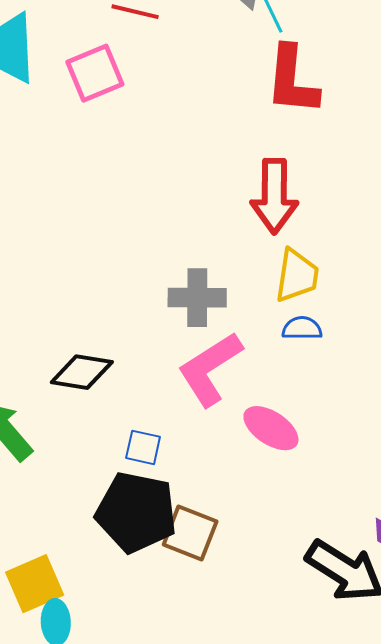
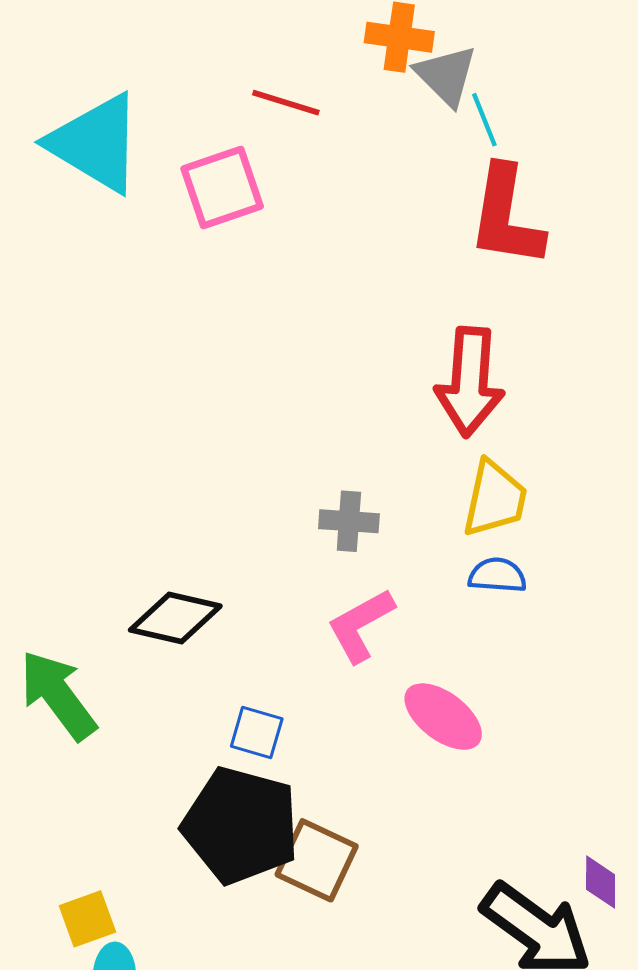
gray cross: (197, 298) -> (349, 521), size x0.7
pink L-shape: (210, 369) -> (361, 625), size x0.7
yellow square: (35, 584) -> (87, 919), size x0.7

